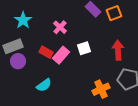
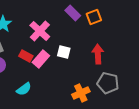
pink cross: (60, 27) -> (40, 31), size x1.5
white square: (84, 48) -> (64, 52), turned 32

